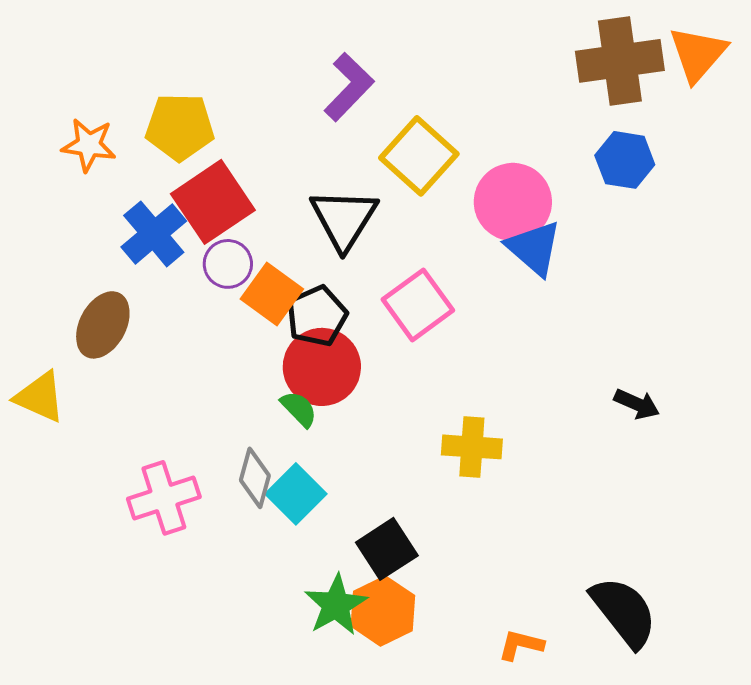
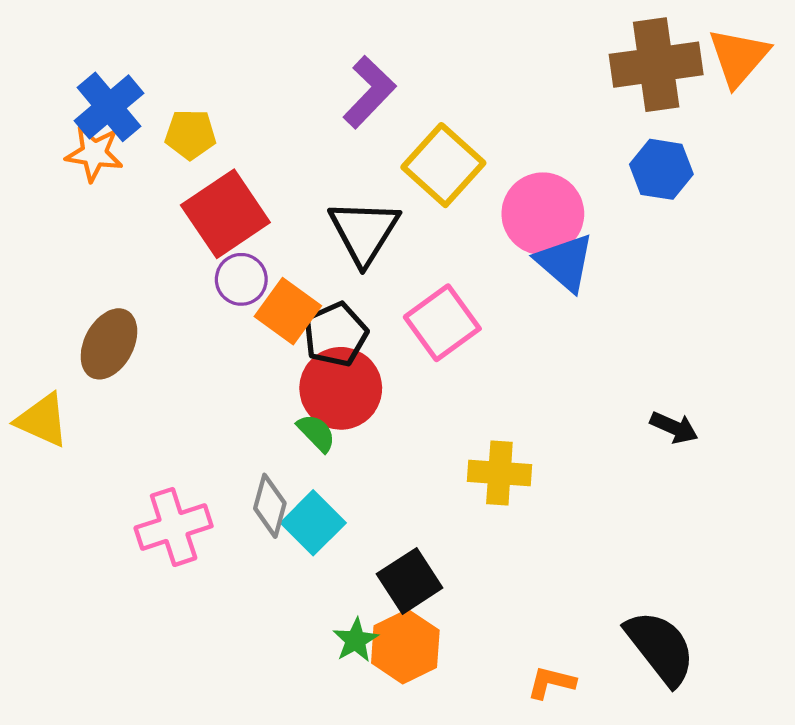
yellow pentagon: (180, 127) -> (190, 134), size x0.7
blue cross: (154, 234) -> (109, 107), moved
green star: (336, 605) -> (356, 640), size x0.7

